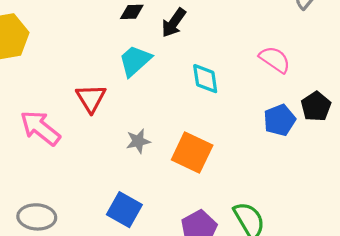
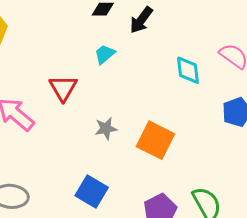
cyan trapezoid: (135, 61) -> (105, 54), size x0.7
cyan diamond: (205, 79) -> (188, 70), moved

